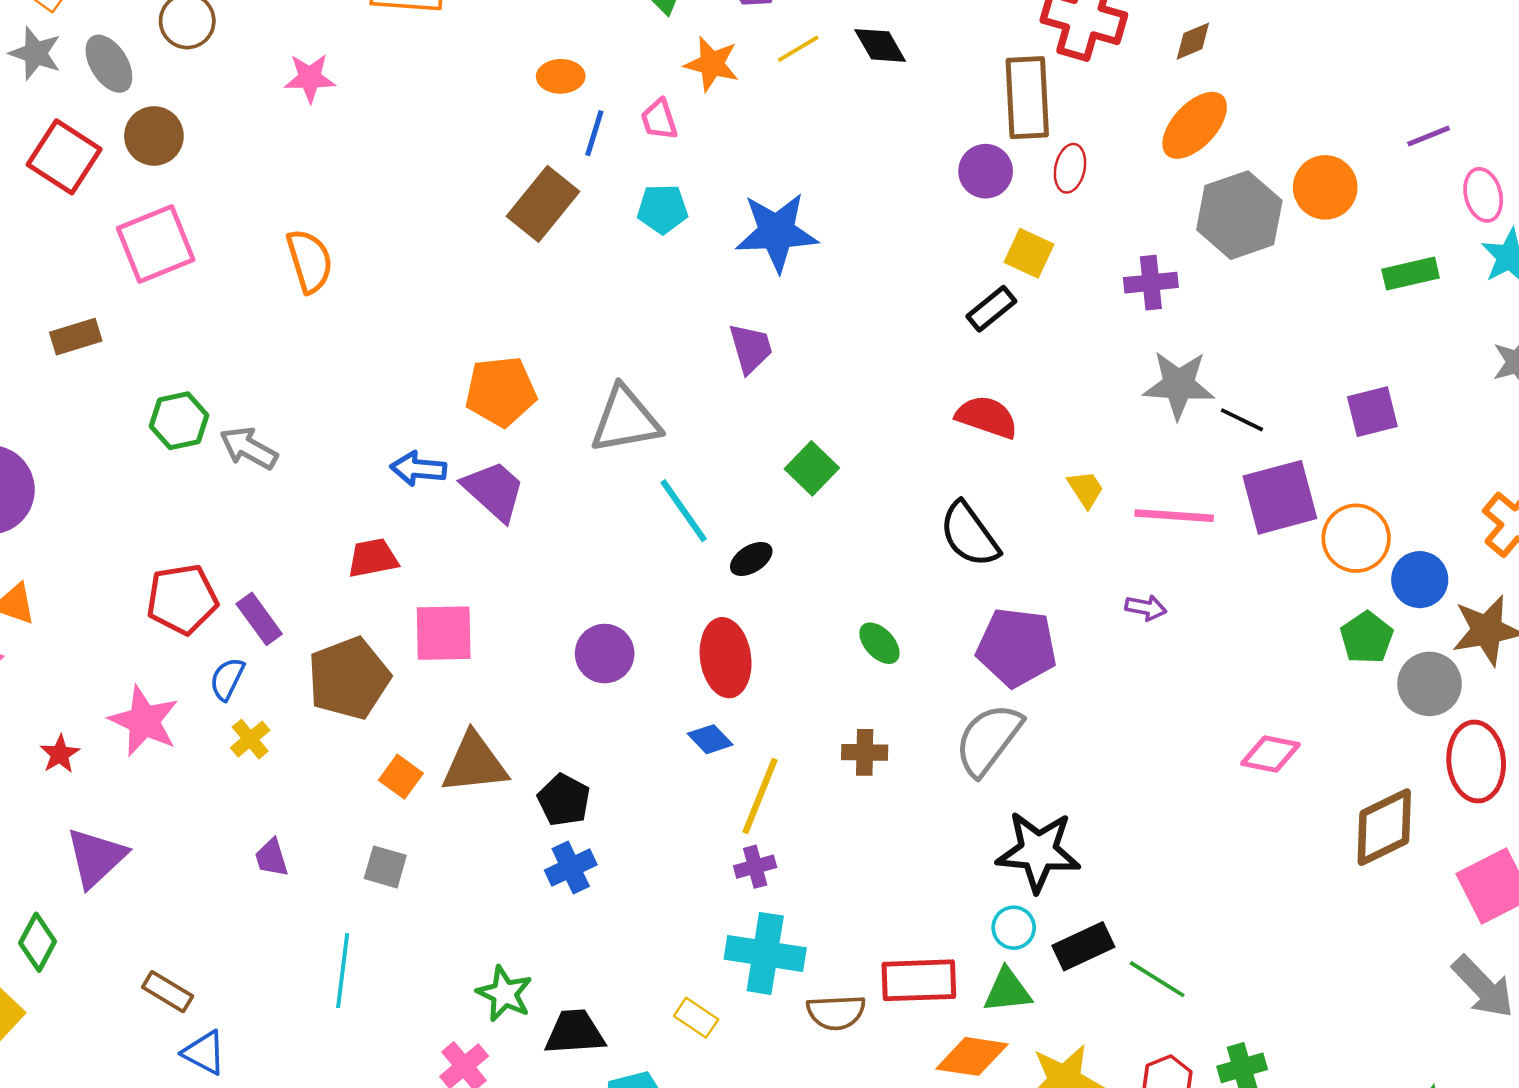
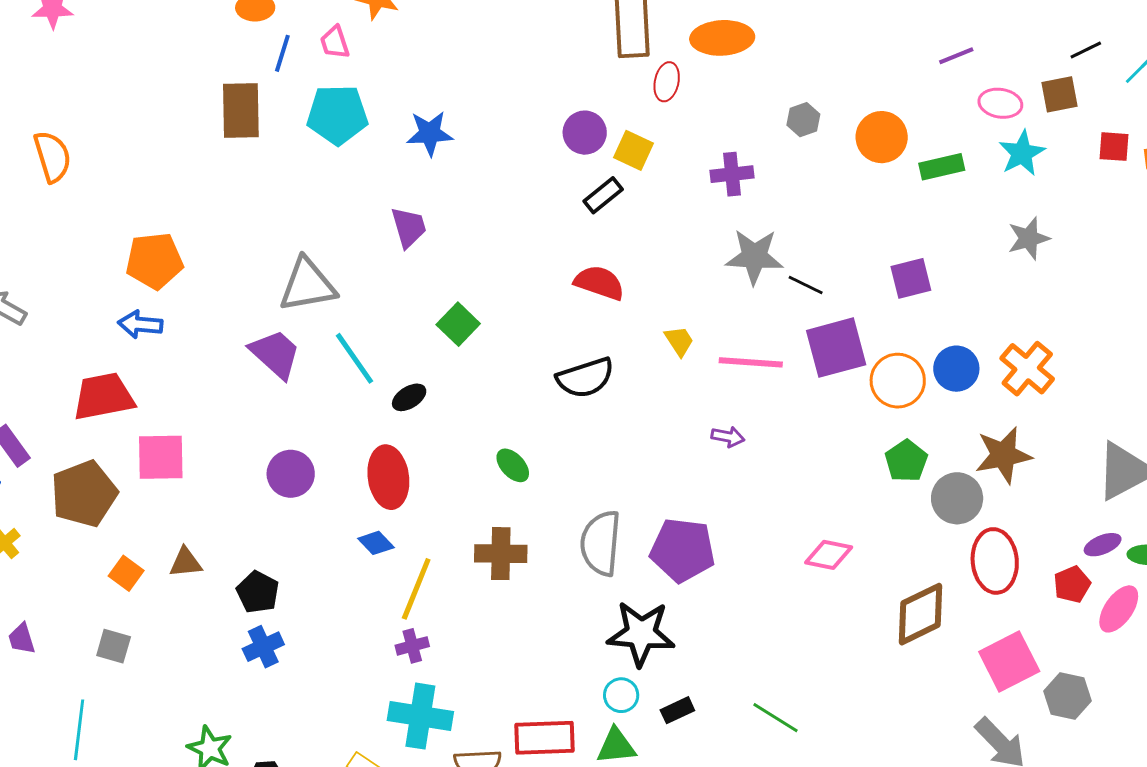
orange ellipse: (1195, 125) -> (722, 38), moved, turned 44
purple circle: (986, 171) -> (585, 133), moved
orange circle: (1325, 187) -> (882, 137), moved
pink ellipse: (1483, 195) -> (1000, 103), turned -66
brown rectangle: (543, 204) -> (241, 111), turned -40
cyan pentagon: (662, 209) -> (337, 115), size x1.5
gray hexagon: (1239, 215) -> (803, 120), size x0.5
blue star: (777, 232) -> (430, 133), size x0.7
orange pentagon: (501, 391) -> (154, 261), moved
purple trapezoid: (494, 491) -> (275, 354), moved
black semicircle: (969, 535) -> (585, 378), turned -72
red trapezoid: (373, 558) -> (103, 397), size x1.5
blue circle: (1420, 580) -> (956, 369), moved
purple pentagon: (1017, 647) -> (683, 550), moved
gray semicircle: (988, 739) -> (601, 543), turned -32
brown cross: (865, 752) -> (501, 554), size x1.4
brown triangle: (474, 763) -> (186, 562), size x0.6
black rectangle: (1083, 946) -> (677, 710), size x0.7
green line: (1157, 979) -> (776, 718), moved

